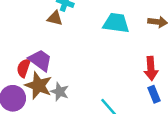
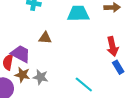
brown triangle: (55, 18) -> (45, 38), moved
brown star: (38, 86) -> (22, 75), size x0.7

